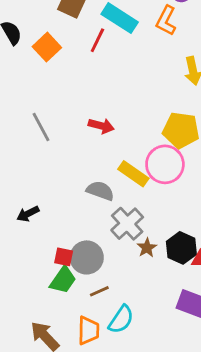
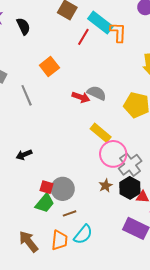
orange L-shape: (166, 21) -> (118, 32), moved, turned 150
orange square: (47, 47) -> (49, 66), moved
gray line: (41, 127) -> (27, 95), moved
pink circle: (165, 164) -> (113, 154), moved
gray semicircle: (100, 191) -> (97, 93), moved
gray cross: (127, 224) -> (130, 165), moved

